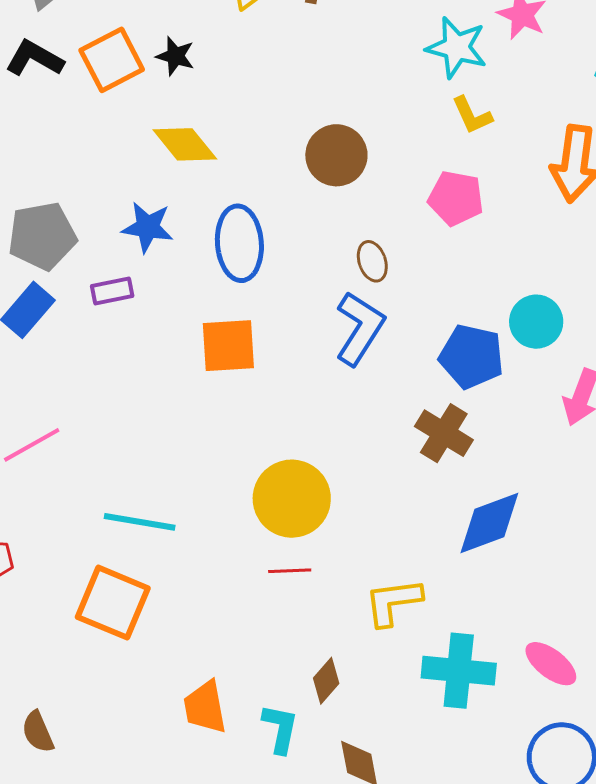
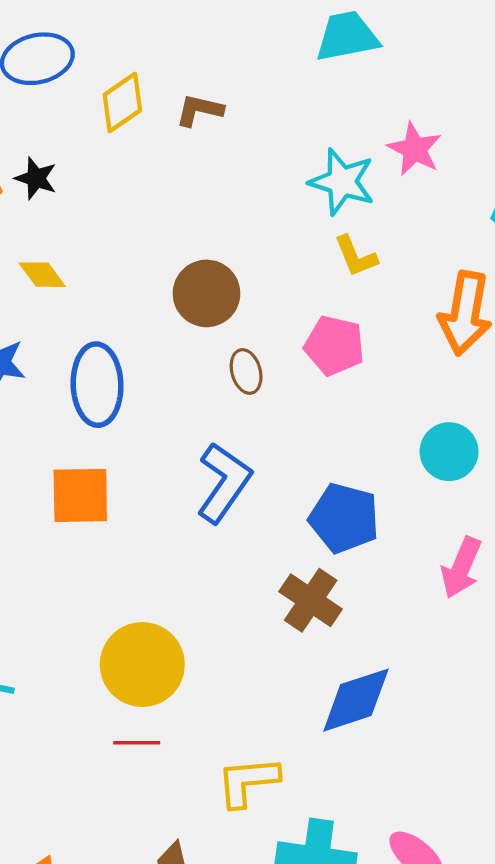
yellow diamond: (185, 144) -> (42, 275), size x0.7
brown ellipse: (372, 261) -> (246, 371), moved
cyan circle: (536, 322) -> (449, 452), moved

